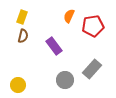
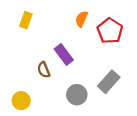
red pentagon: (93, 26) -> (110, 31), turned -30
brown semicircle: (23, 36) -> (44, 70), moved, turned 144

